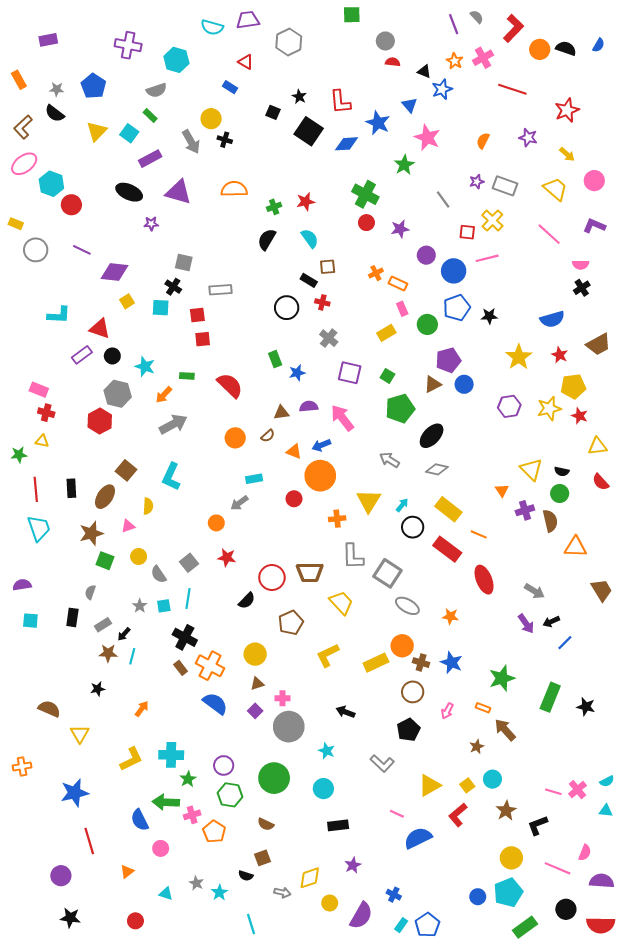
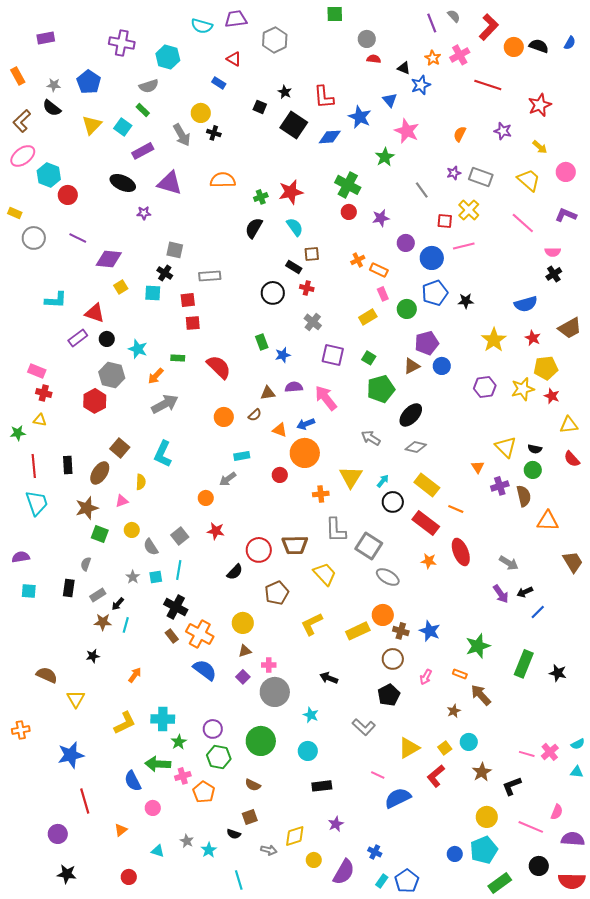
red star: (306, 202) -> (291, 192), size x1.4
orange star: (450, 616) -> (429, 561), moved

